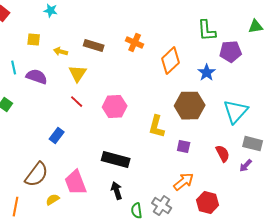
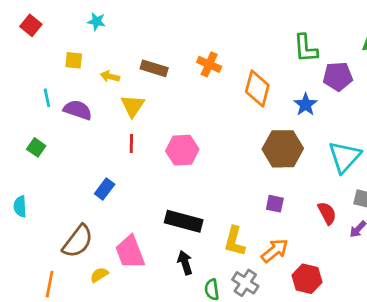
orange diamond: (171, 61) -> (257, 88), turned -32
red line: (77, 102) -> (131, 143), turned 48
yellow L-shape: (157, 127) -> (235, 241), moved

